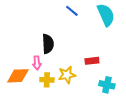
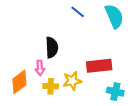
red rectangle: (92, 61) -> (99, 66), size x1.6
orange diamond: (18, 76) -> (19, 82), turned -35

